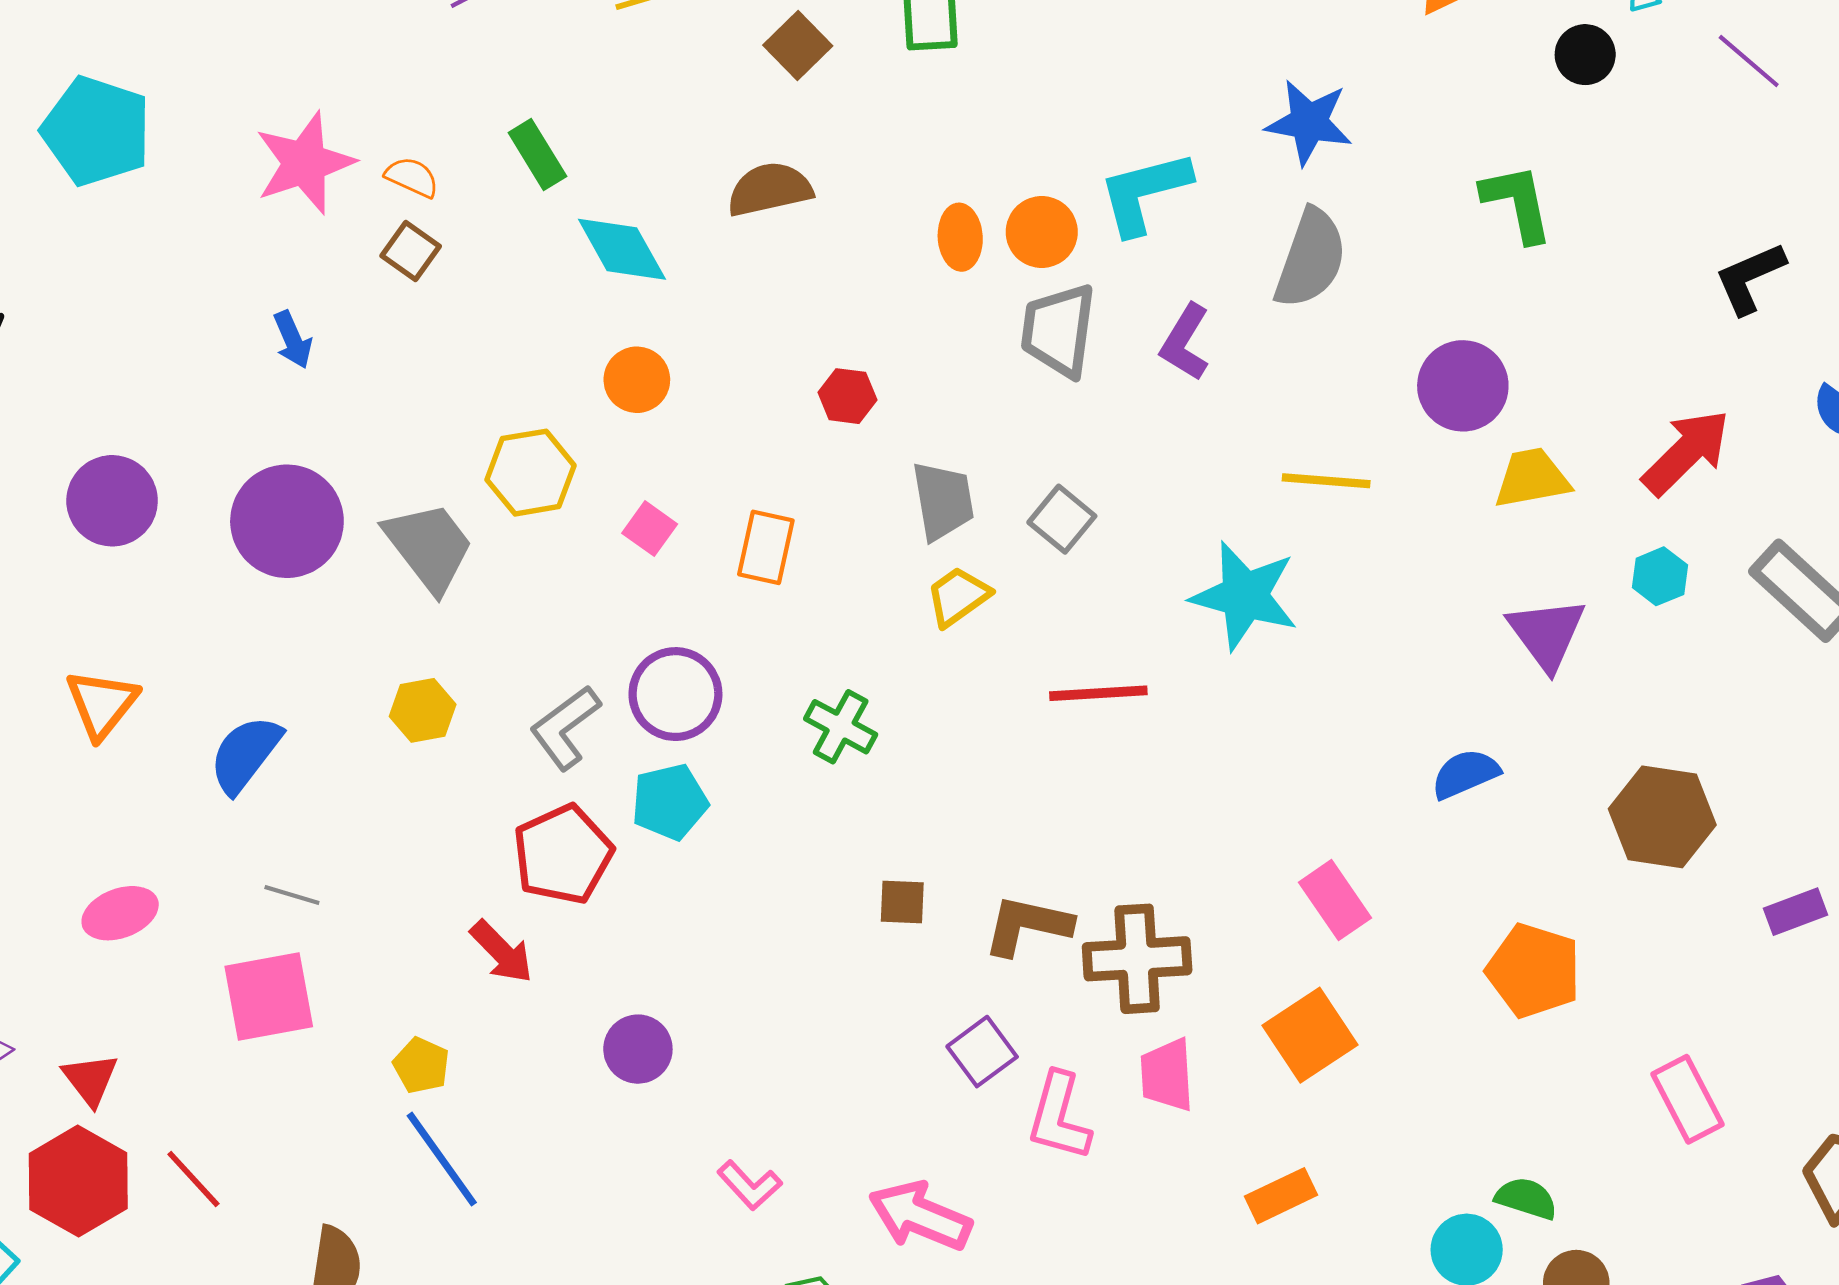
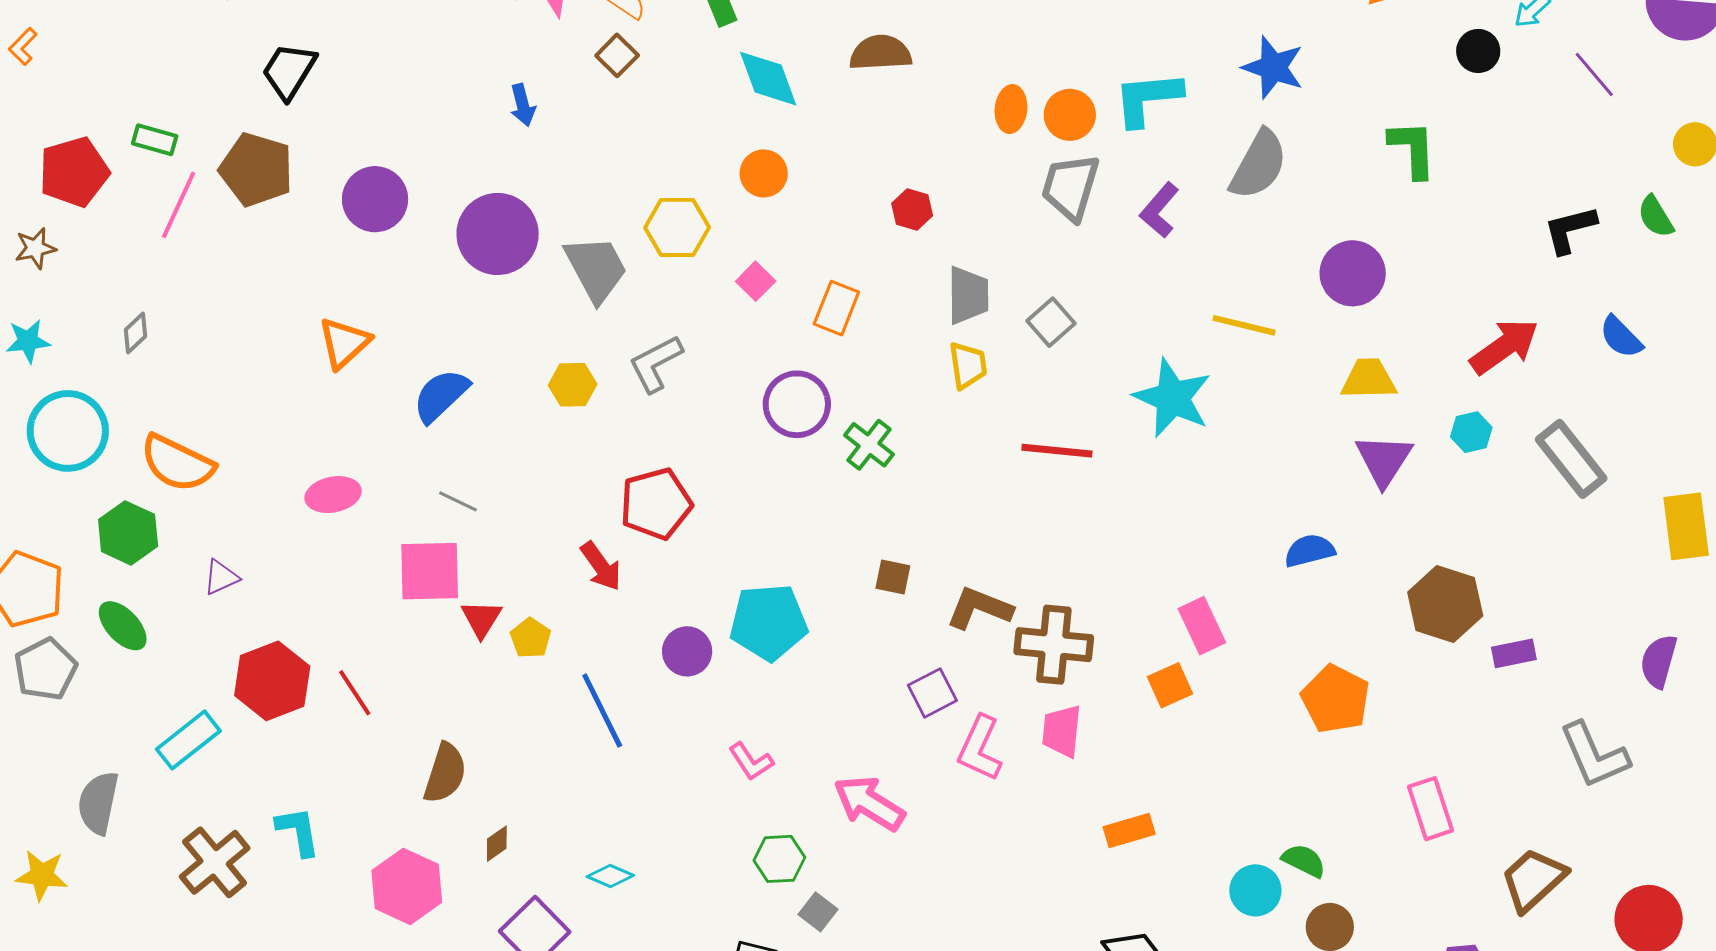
yellow trapezoid: (1532, 478) -> (1369, 379), moved
yellow trapezoid: (958, 596) -> (968, 365), turned 108
purple circle: (675, 694) -> (797, 404), moved
gray L-shape: (565, 728) -> (656, 364), moved
cyan pentagon: (670, 802) -> (769, 622), moved, size x1.4
purple rectangle: (1796, 912) -> (1514, 653), moved
orange square: (1310, 1035) -> (1170, 685), moved, size x0.7
red triangle: (90, 1079) -> (481, 619), moved
blue line: (442, 1159) -> (602, 710), moved

